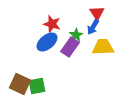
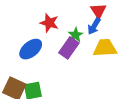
blue ellipse: (47, 42) -> (31, 49), moved

